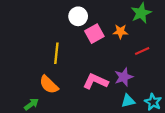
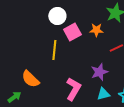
yellow line: (56, 53) -> (54, 50), moved
pink L-shape: (95, 81) -> (73, 89), moved, turned 95

